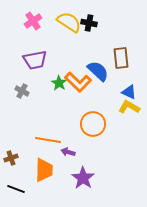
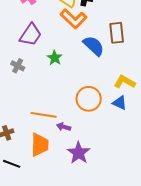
purple trapezoid: (35, 60) -> (31, 35), turned -45
orange L-shape: (78, 82) -> (74, 19), moved
blue triangle: (129, 92) -> (120, 103), moved

